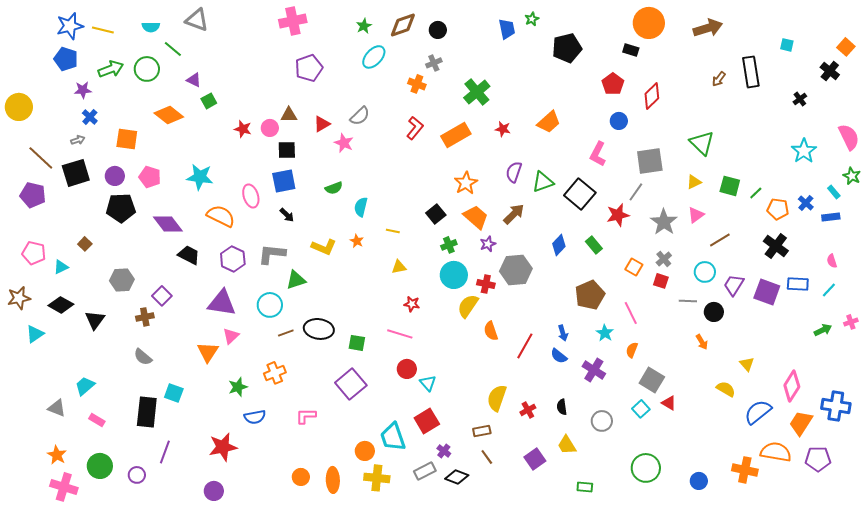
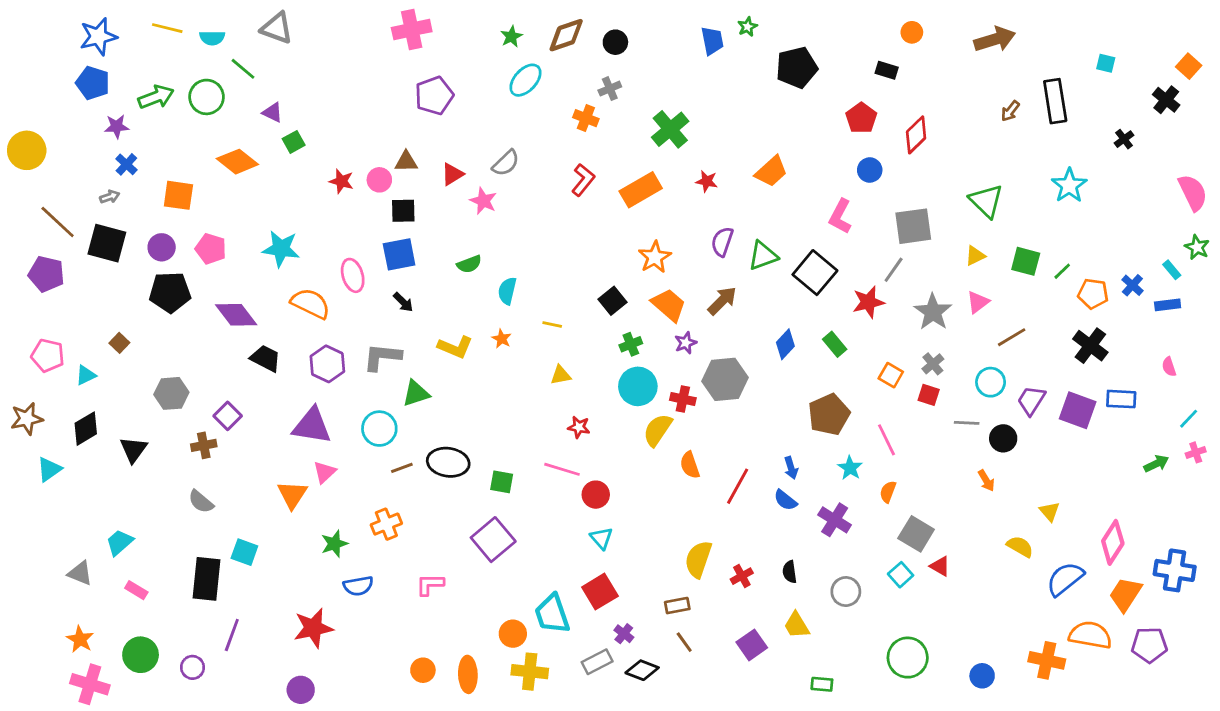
orange circle: (649, 23) -> (912, 32), size x0.5
yellow line: (103, 30) -> (167, 28), moved
cyan star: (804, 151) -> (1069, 185), moved
black square: (76, 173) -> (107, 243), turned 32
cyan line: (829, 290) -> (1189, 419), moved
black diamond: (61, 305) -> (86, 429), turned -60
red circle: (407, 369) -> (596, 495), moved

